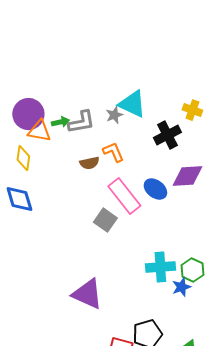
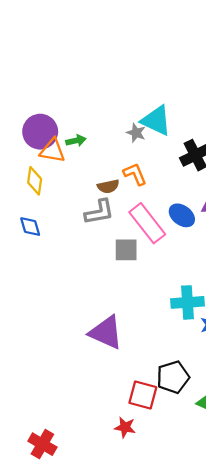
gray star: (114, 115) -> (136, 133), turned -30
gray L-shape: (81, 122) -> (99, 212), moved
blue diamond: (19, 199) -> (30, 227), size x0.7
gray square: (105, 220) -> (126, 250), turned -35

